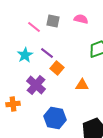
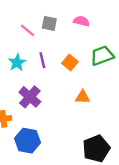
purple line: (47, 53) -> (42, 60), turned 40
orange square: (57, 68) -> (70, 63), moved
blue hexagon: (55, 118) -> (27, 141), moved

